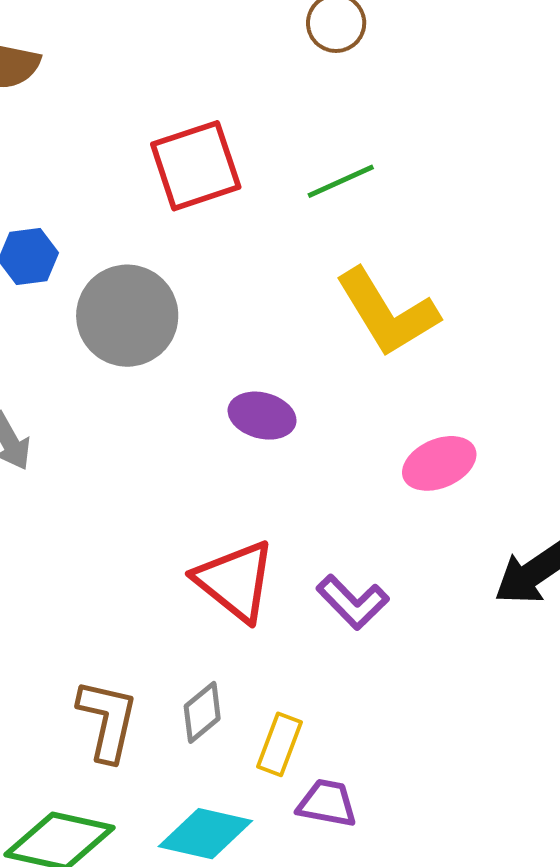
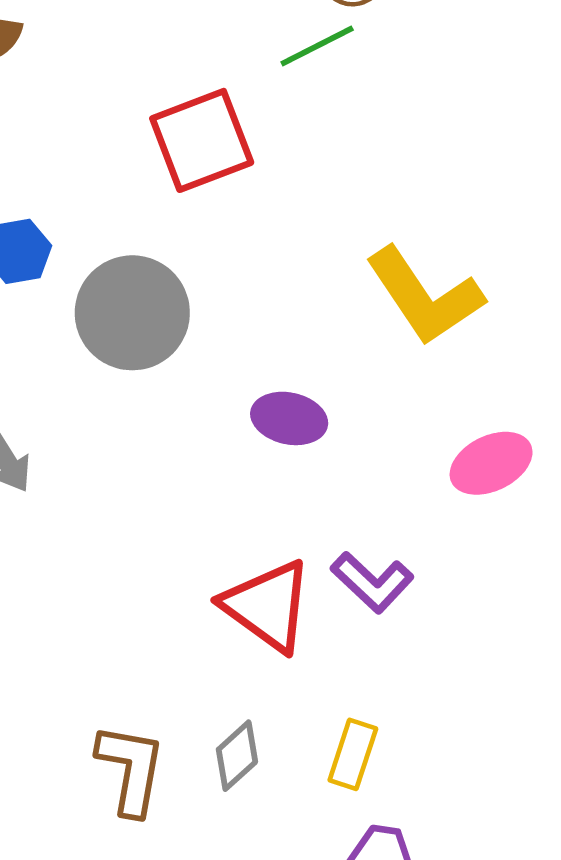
green line: (341, 181) -> (317, 46), moved
purple L-shape: (353, 602) -> (372, 582), moved
yellow rectangle: (279, 744) -> (353, 754), moved

